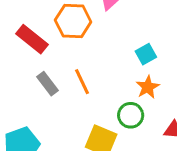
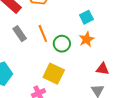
green circle: (131, 115) -> (62, 44), moved

